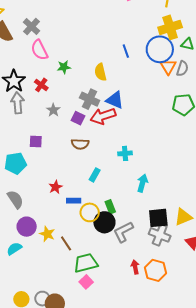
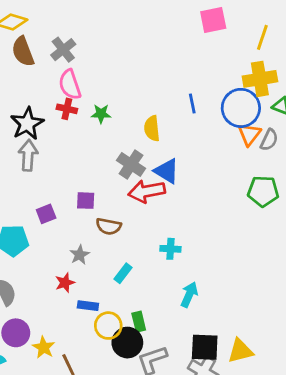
red cross: (41, 85) -> (67, 109), moved, turned -32
gray star: (53, 110) -> (80, 255), moved
purple square: (78, 118) -> (86, 201), moved, turned -32
purple square: (36, 142) -> (46, 214), turned -32

